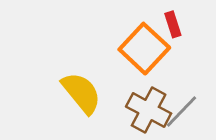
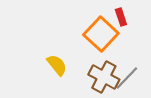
yellow semicircle: (81, 93) -> (57, 65), size x0.7

